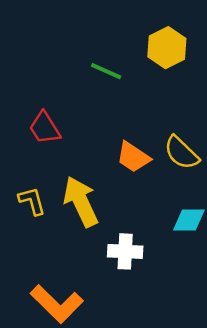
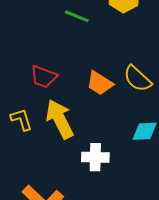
red trapezoid: (45, 128) -> (44, 77), moved, turned -36

